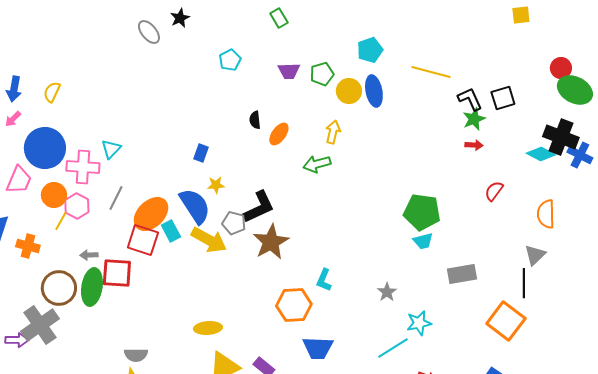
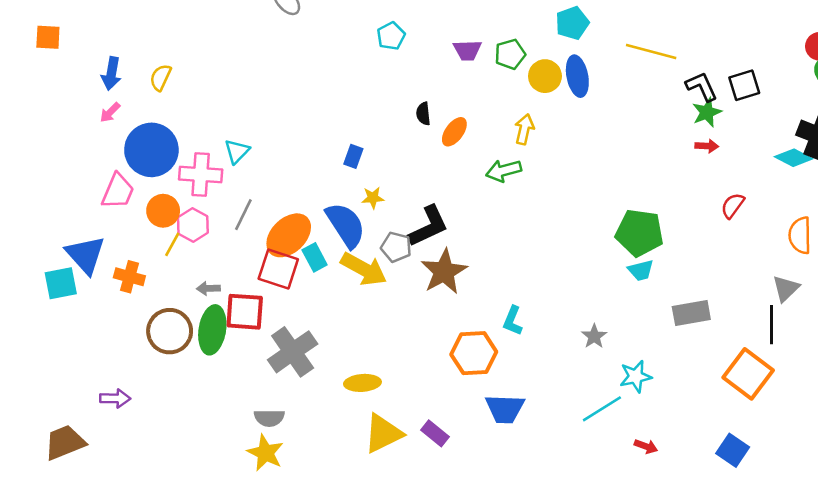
gray cross: (40, 325) -> (293, 352), moved

